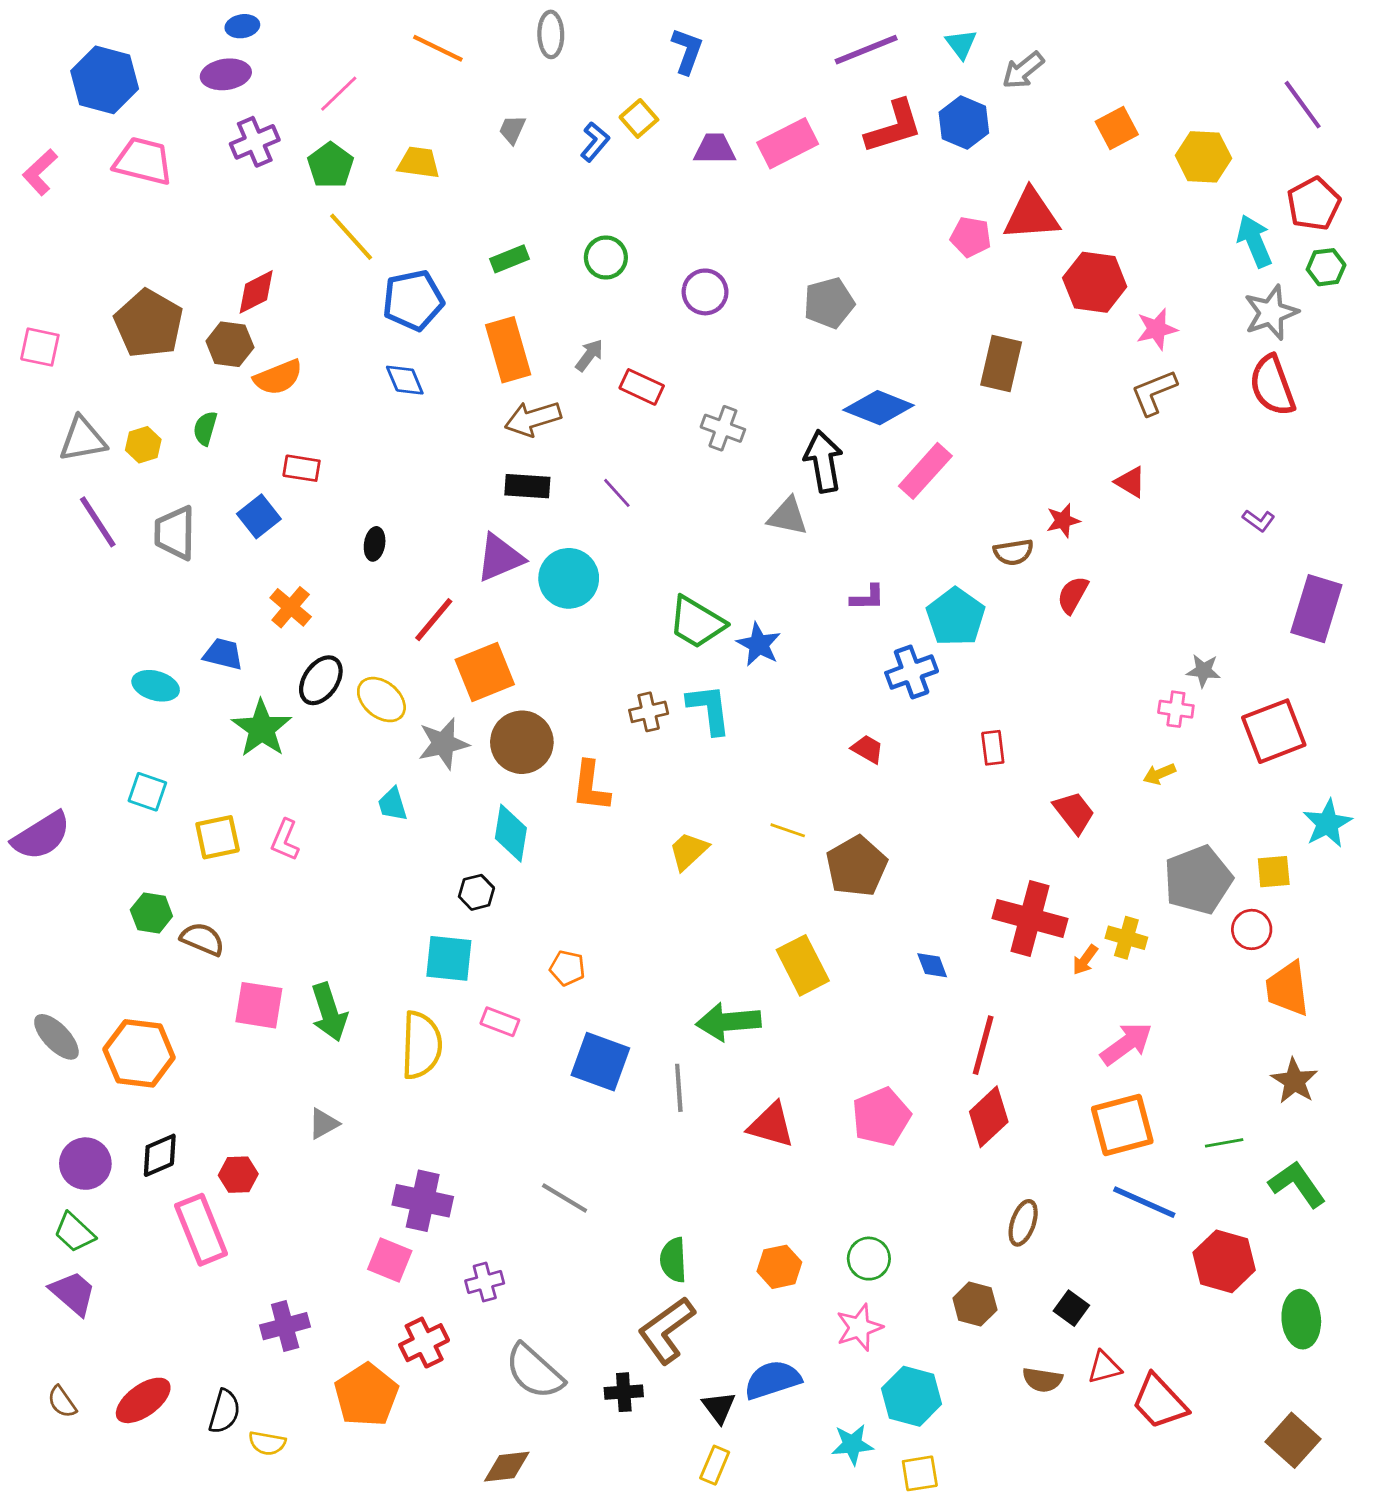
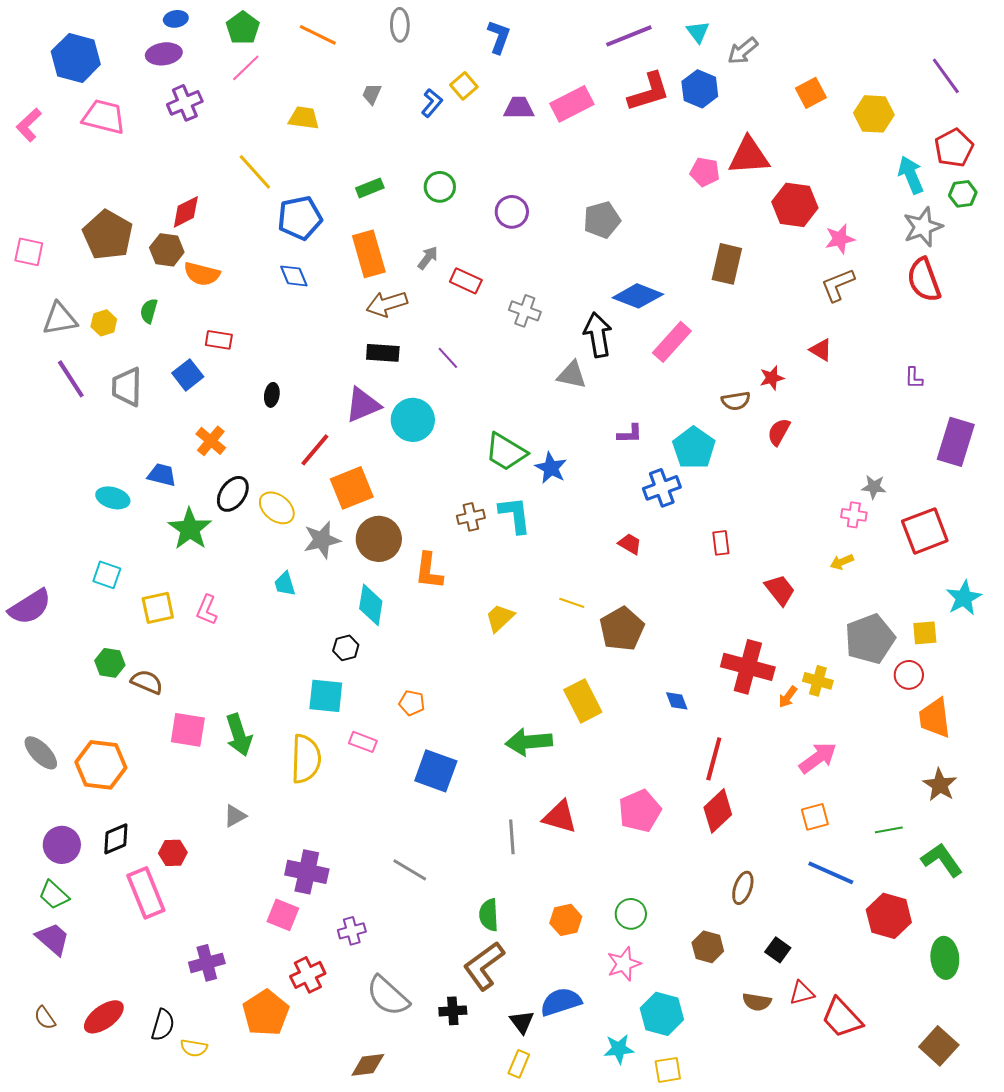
green pentagon: (330, 165) -> (243, 28), moved
orange semicircle: (278, 377) -> (202, 274), turned 36
purple L-shape: (1259, 521) -> (914, 378), turned 55
gray line: (679, 1088) -> (512, 837), moved
orange square: (1122, 1125) -> (815, 817), size x0.6

